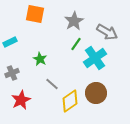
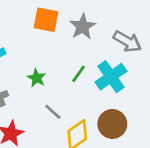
orange square: (35, 14) -> (46, 20), moved
green line: (76, 44) -> (79, 74), moved

